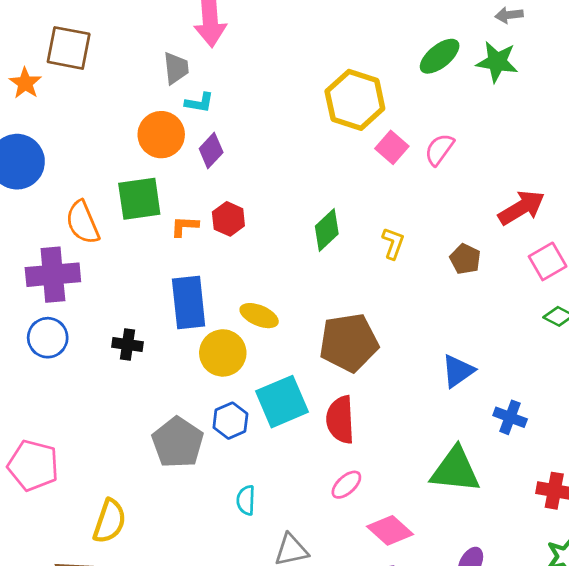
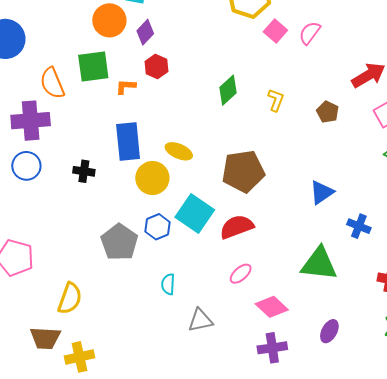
red hexagon: (228, 219) -> (156, 67), moved
cyan square: (282, 402) -> (195, 213), turned -33
red semicircle: (340, 420) -> (237, 227), turned 72

